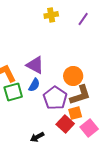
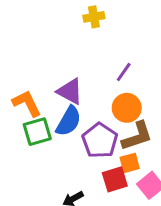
purple line: (83, 19) -> (124, 72), moved
blue semicircle: (34, 85) -> (69, 121), size x1.5
red square: (65, 124) -> (115, 179), turned 30

